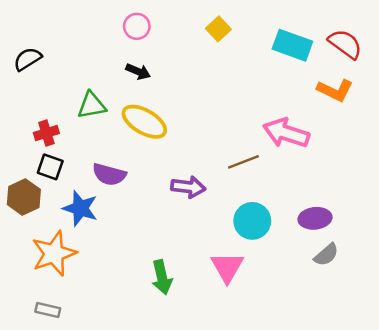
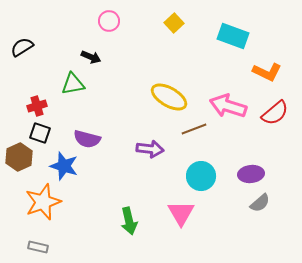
red semicircle: (345, 44) -> (275, 113), moved, turned 104
black arrow: (138, 72) -> (91, 57), moved
yellow ellipse: (144, 122) -> (169, 97), moved

